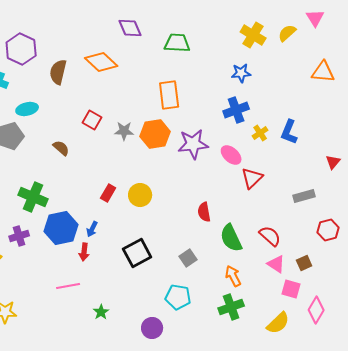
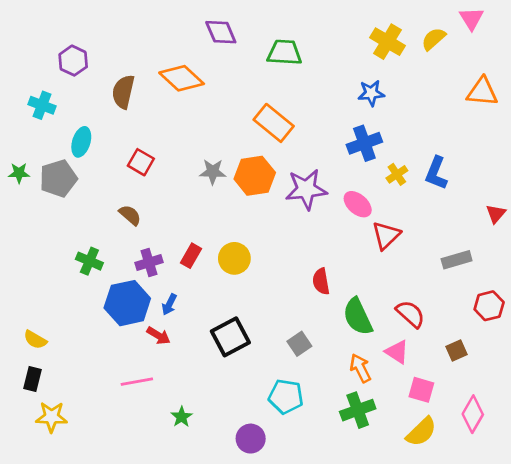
purple hexagon: (21, 49) -> (73, 61), size x0.7
orange rectangle: (169, 95) -> (274, 123), turned -44
cyan ellipse: (27, 109) -> (81, 142), turned -60
red square: (92, 120) -> (141, 162), moved
brown semicircle: (61, 148) -> (130, 215), moved
green cross: (33, 197) -> (89, 261), size x0.7
purple cross: (19, 236) -> (149, 262), moved
red arrow: (84, 252) -> (159, 336), turned -66
pink triangle: (276, 264) -> (397, 352), moved
pink square: (291, 289) -> (421, 390), moved

